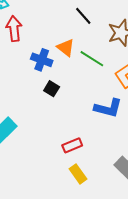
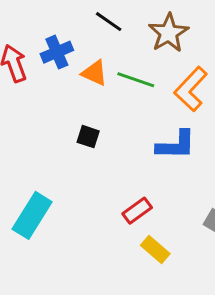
blue cross: (42, 60) -> (57, 52), moved, turned -30

